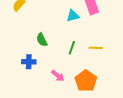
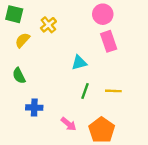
cyan triangle: (73, 16) -> (79, 63), moved
green semicircle: (42, 40) -> (19, 76), moved

